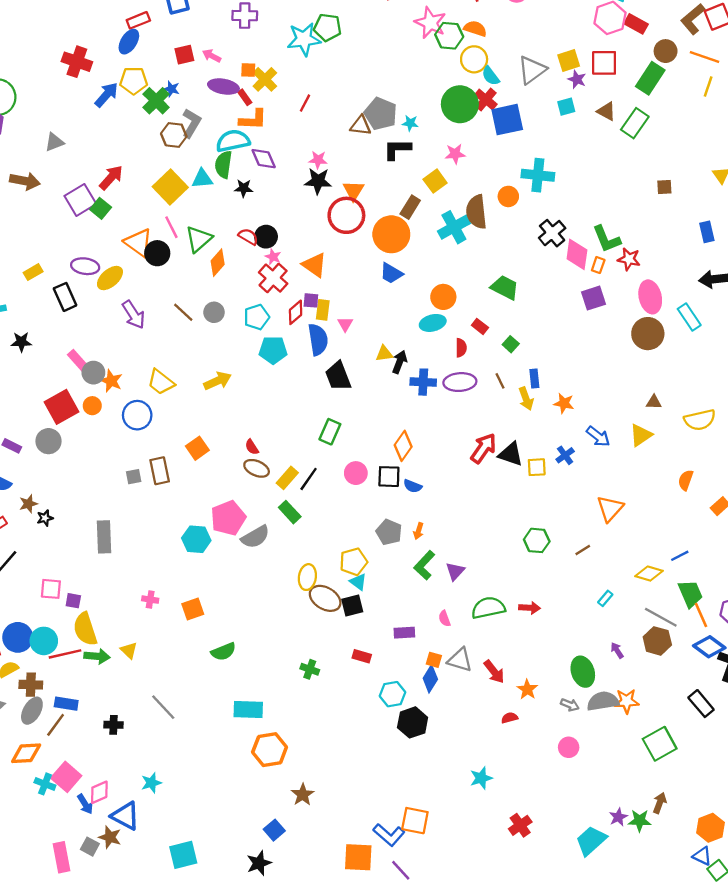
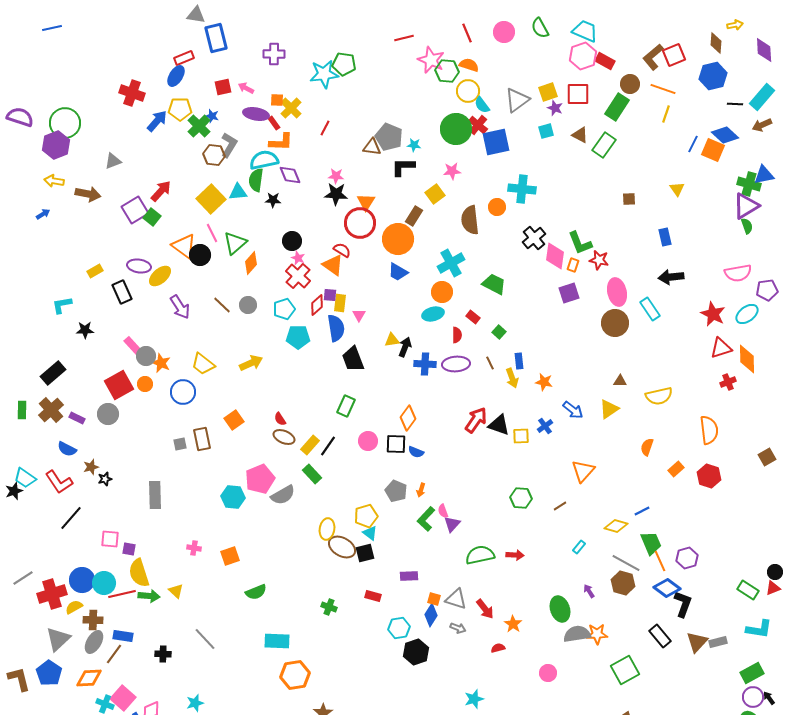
cyan cross: (454, 227) -> (451, 263), moved
red semicircle: (248, 237) -> (342, 250), moved
pink semicircle: (445, 618) -> (443, 511), moved
gray arrow: (570, 705) -> (458, 628), moved

